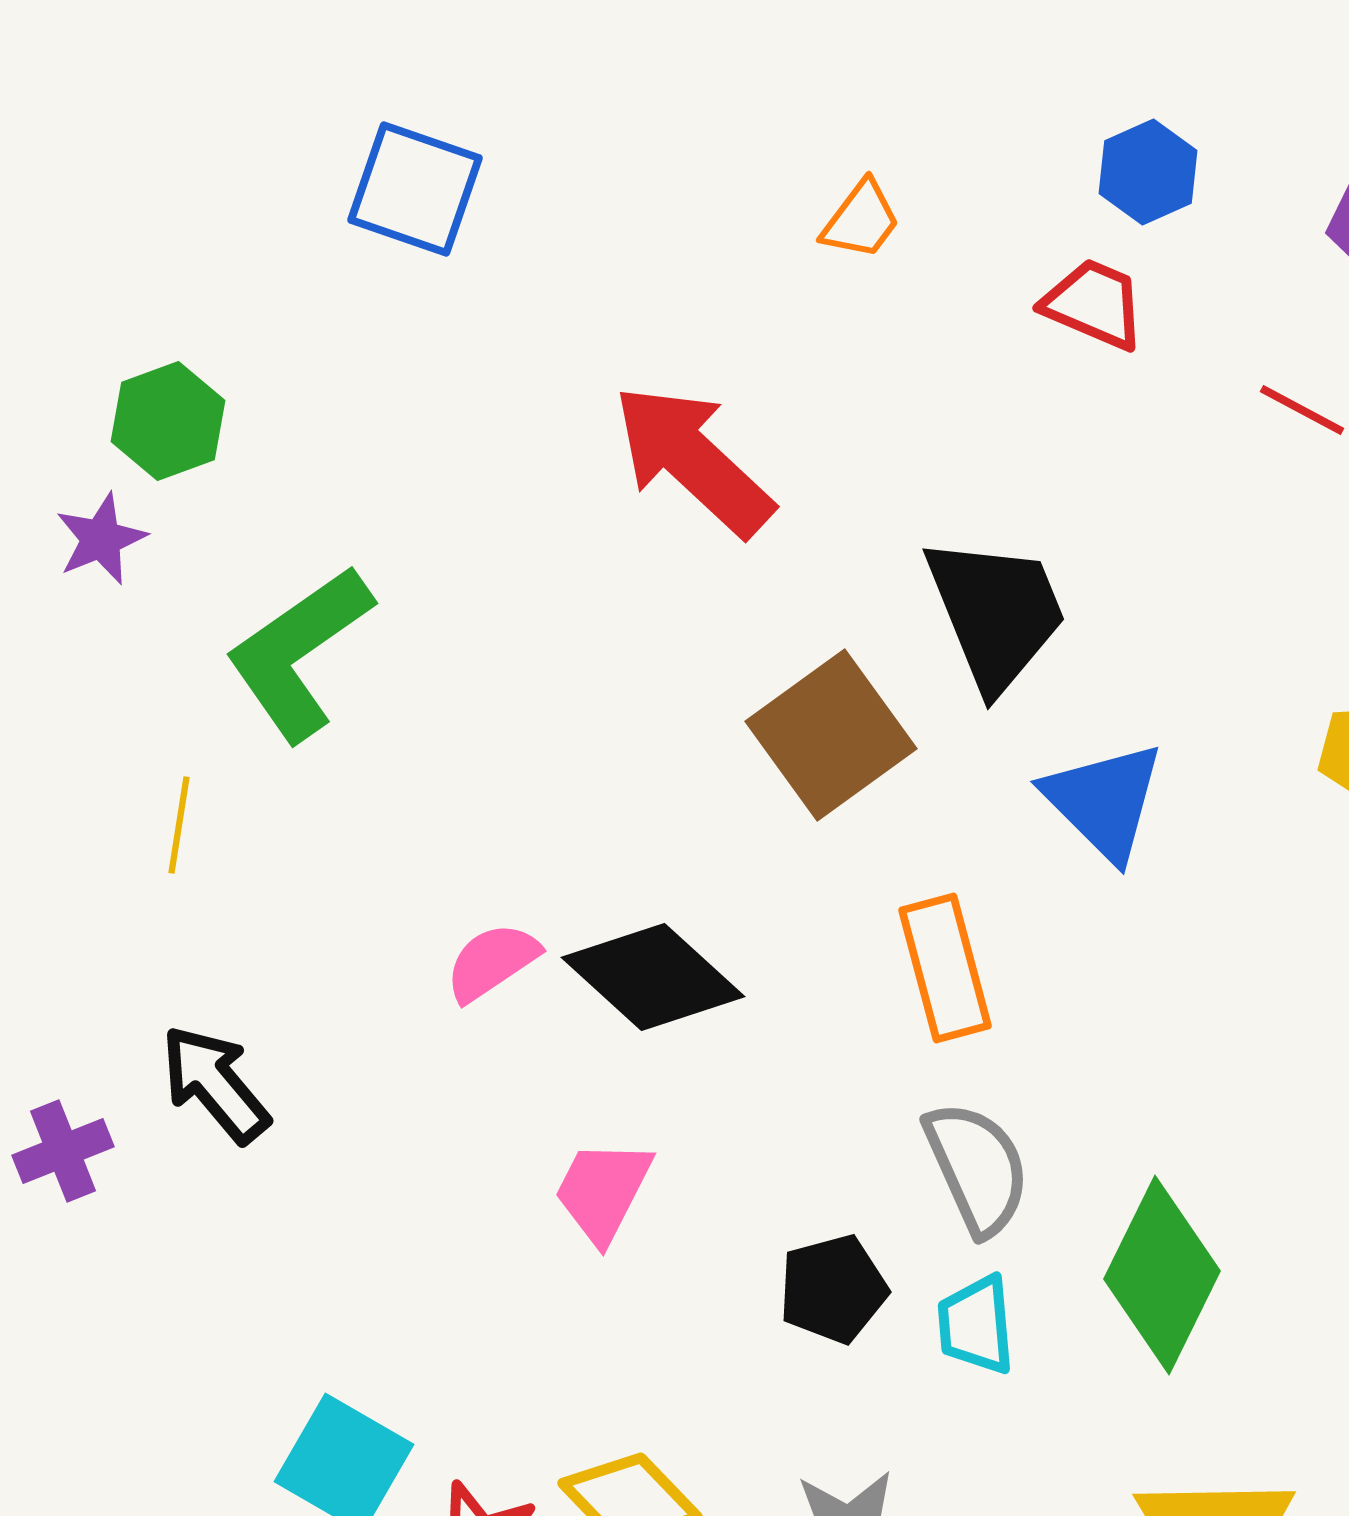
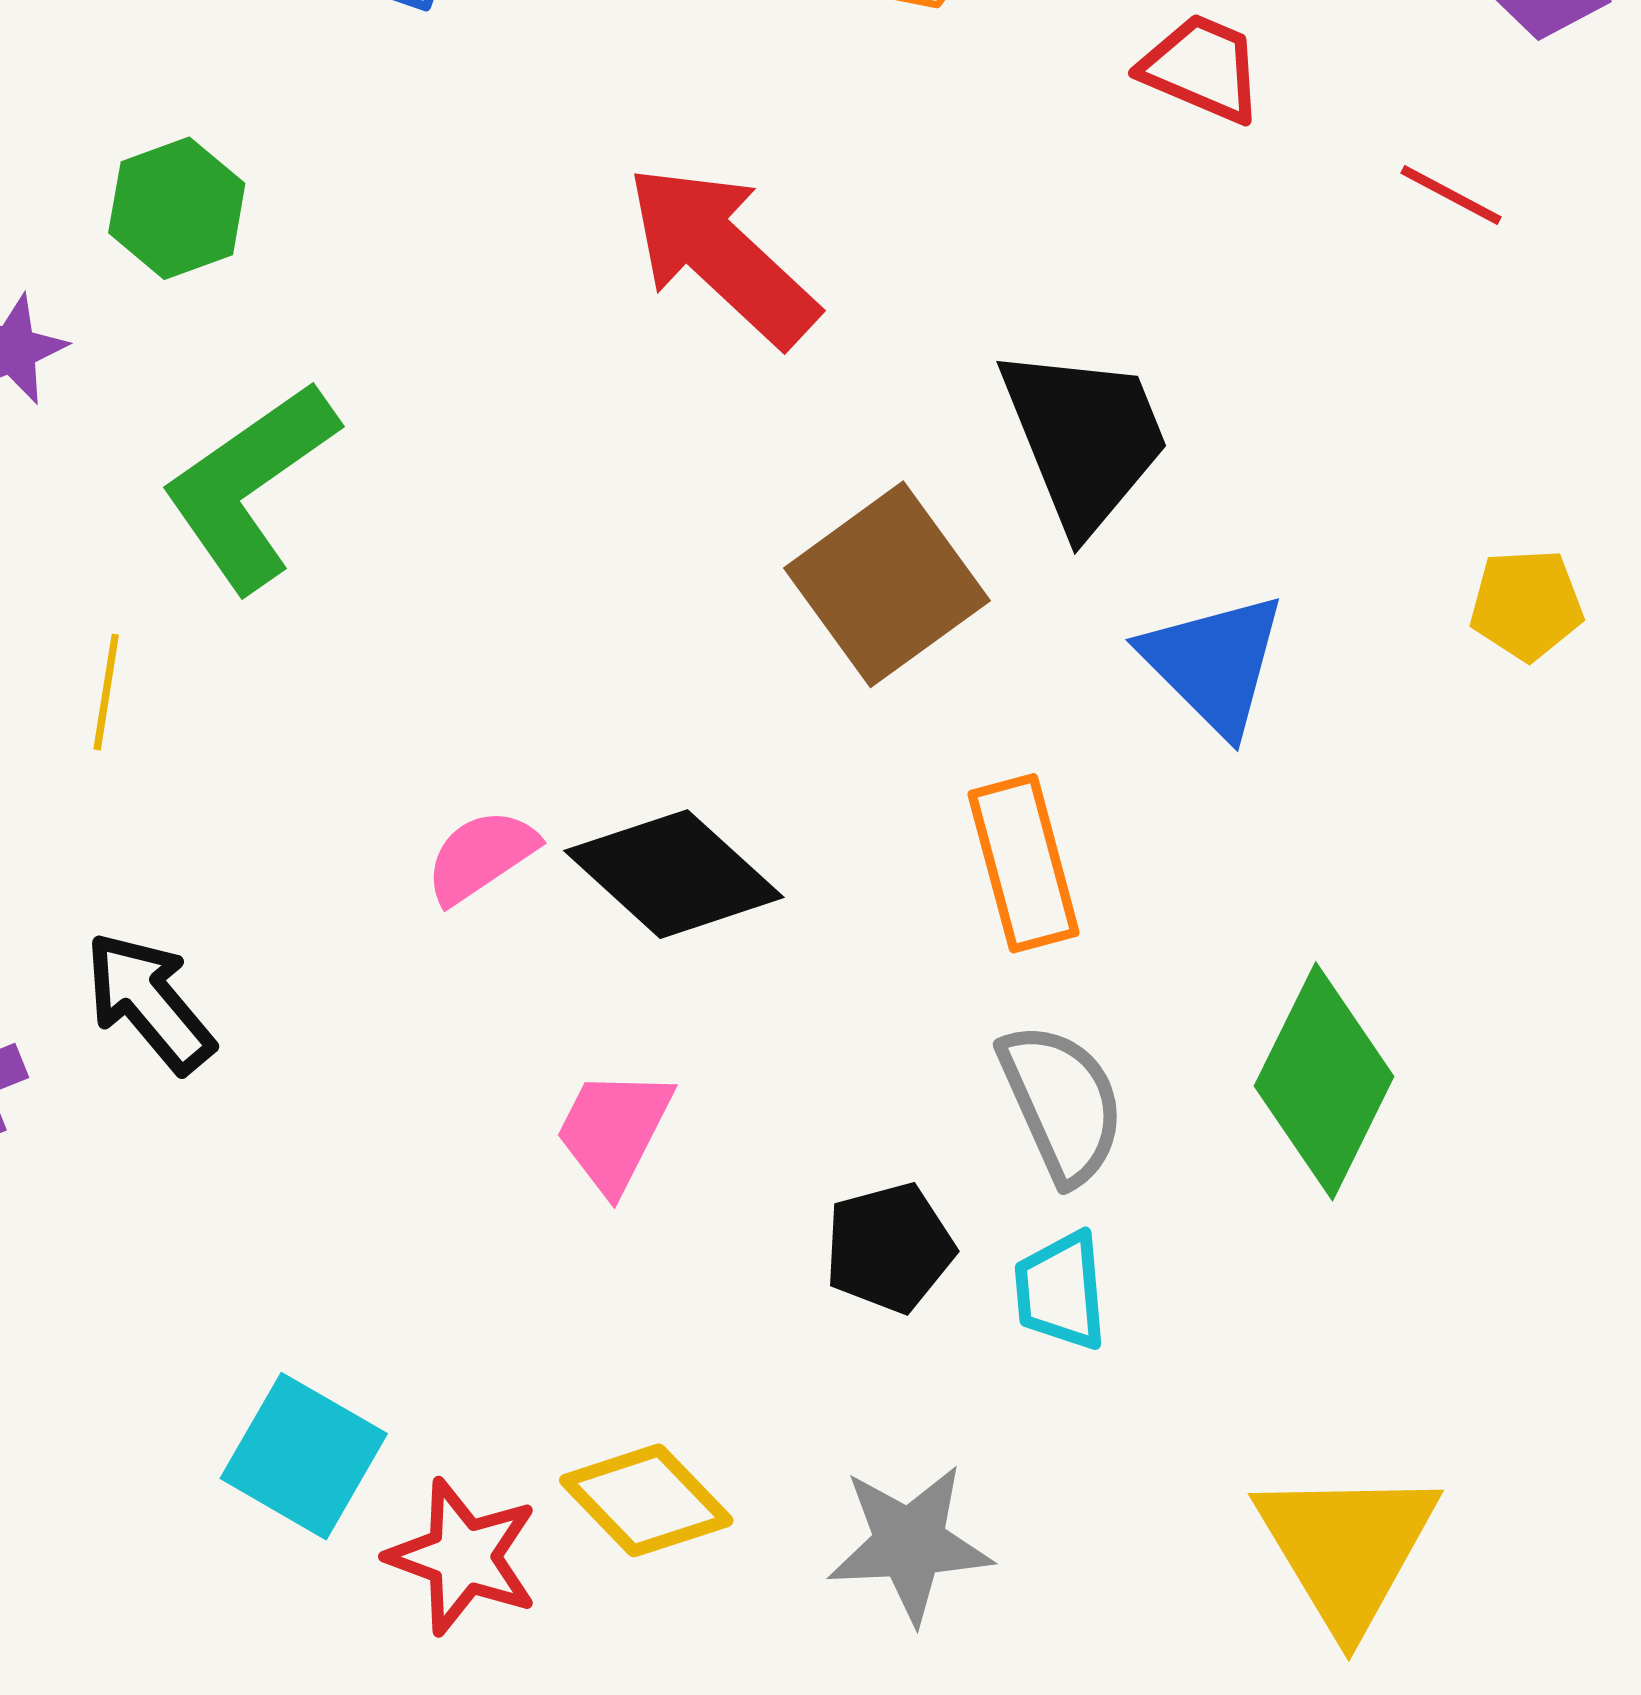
green hexagon: (168, 421) -> (177, 208), moved
green diamond: (1162, 1275) -> (1324, 1081), moved

